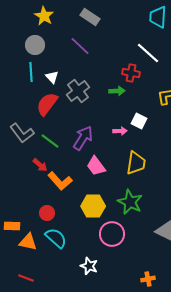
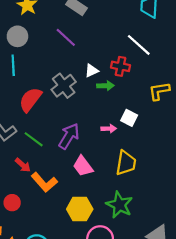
white triangle: (52, 77) -> (92, 71), moved, turned 48
red circle: (47, 213) -> (12, 203), moved

